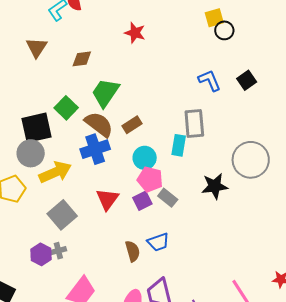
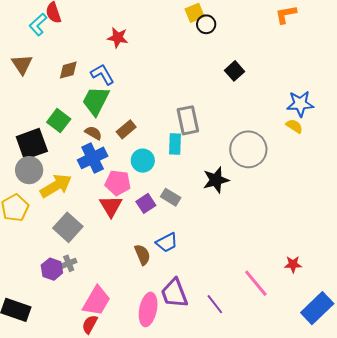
blue L-shape: (210, 80) -> (103, 74), moved
brown semicircle: (99, 124) -> (93, 133), size x0.6
pink pentagon: (150, 179) -> (118, 183), moved

